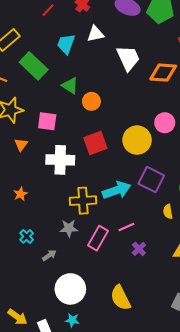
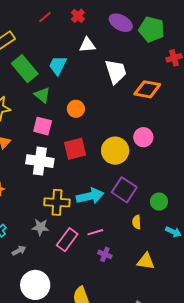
cyan trapezoid: (66, 44) -> (58, 65), moved
green triangle: (70, 86) -> (42, 95), moved
pink square: (47, 121) -> (43, 126), moved
purple cross: (139, 249) -> (105, 254), turned -32

